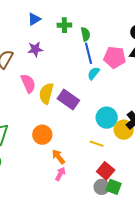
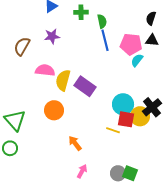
cyan semicircle: (94, 73) -> (137, 60), moved
pink semicircle: (28, 83) -> (45, 70), turned -60
orange circle: (42, 135) -> (54, 110), moved
red square: (106, 171) -> (126, 119), moved, turned -30
pink arrow: (60, 174) -> (82, 171), moved

